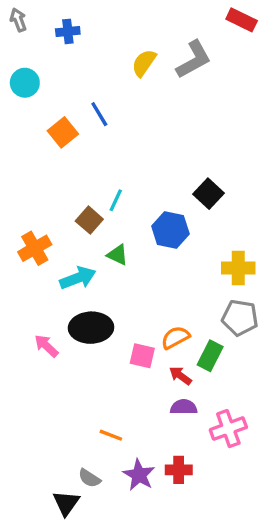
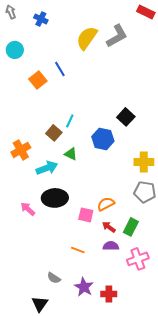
blue cross: (68, 31) -> (41, 19), turned 32
yellow semicircle: (144, 63) -> (87, 38), size x1.4
green rectangle: (210, 356) -> (131, 227), moved
orange line: (111, 435) -> (78, 250), moved
red cross: (179, 470) -> (109, 294), moved
gray semicircle: (89, 478) -> (54, 278), moved

